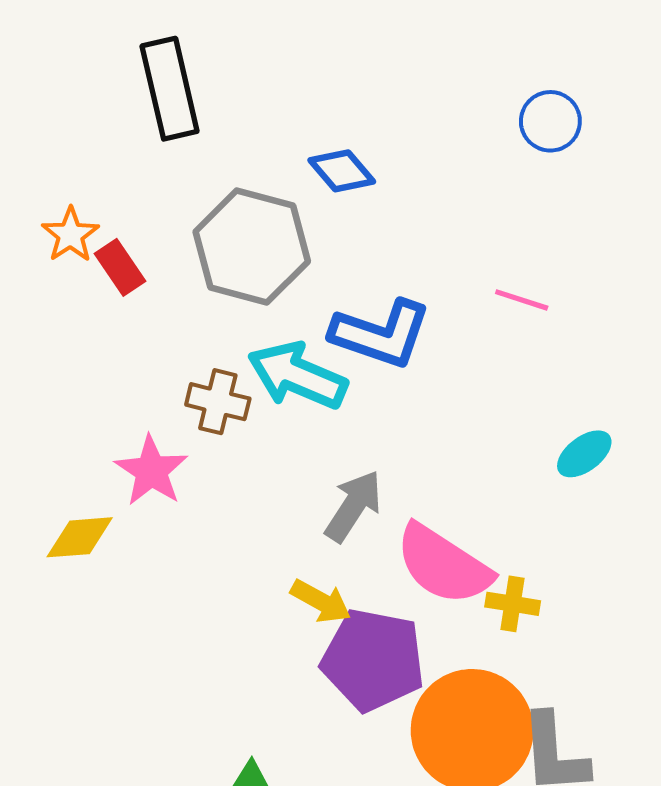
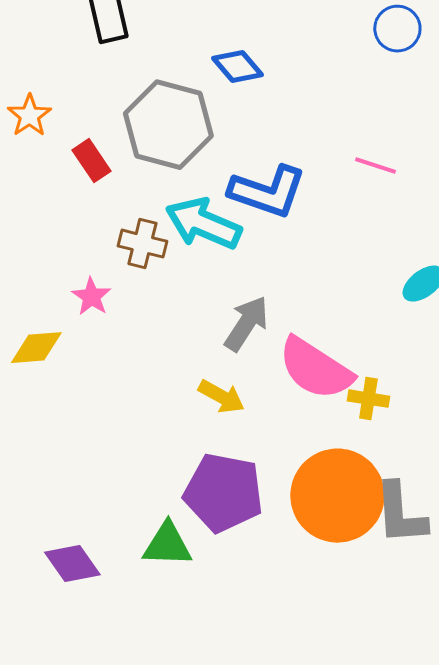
red rectangle: (120, 267) -> (91, 161), moved
pink star: (151, 471) -> (91, 297), size x0.7
purple pentagon: (373, 660) -> (223, 493), moved

